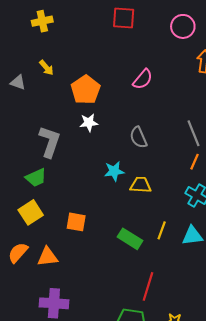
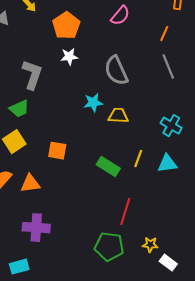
gray semicircle: (138, 137) -> (116, 71), size x1.4
orange line: (194, 162) -> (164, 34), moved

